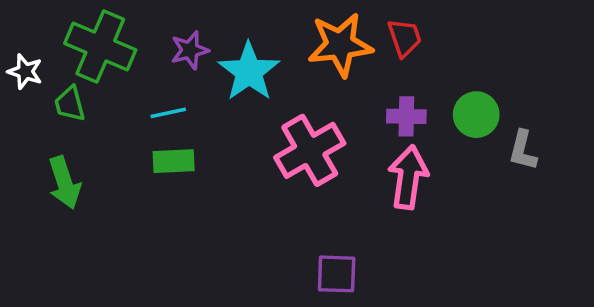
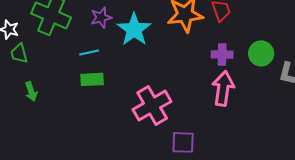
green trapezoid: (70, 104) -> (19, 53), moved
pink cross: (310, 150) -> (152, 105), moved
green arrow: (64, 183) -> (31, 91), size x0.7

